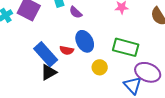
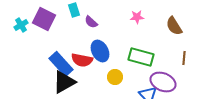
red semicircle: (67, 50) -> (82, 60), size x1.5
black triangle: (49, 72) -> (64, 82), size x1.4

